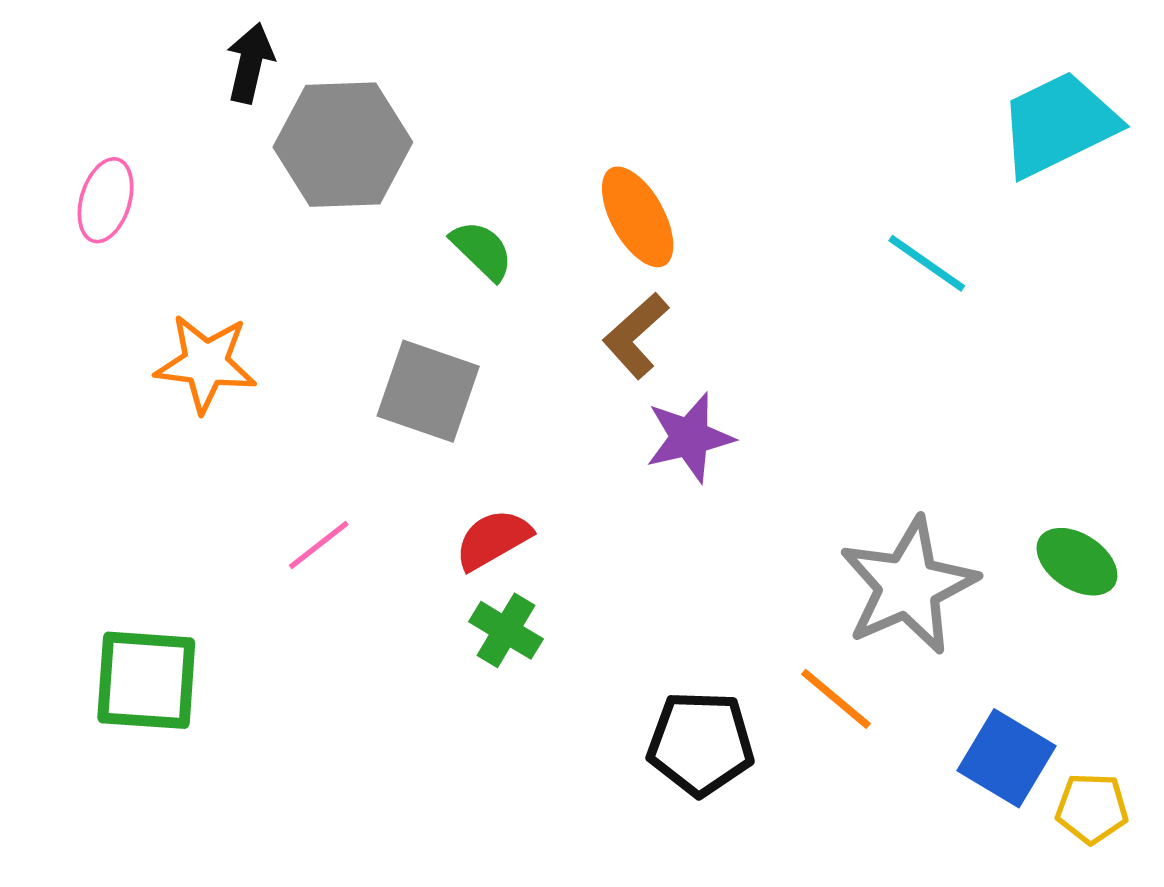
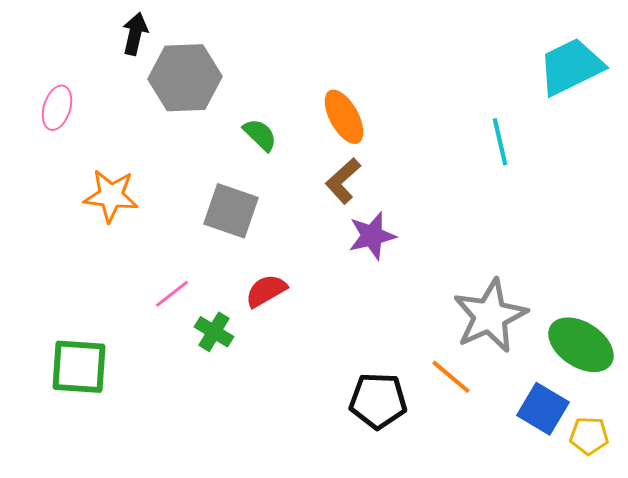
cyan line: (927, 263) -> (500, 142), turned 42
green ellipse: (1077, 562) -> (581, 345), moved, size x1.5
green cross: (506, 630) -> (214, 332), moved

